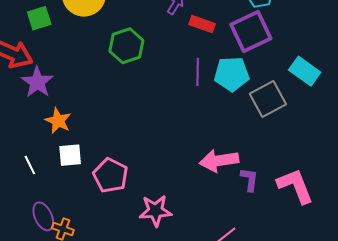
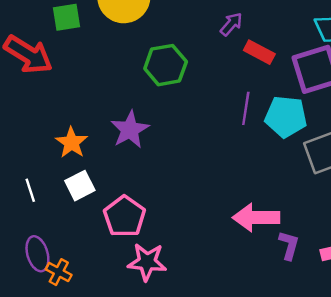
purple star: (37, 82) -> (130, 130), moved
white square: (70, 155) -> (80, 186), turned -30
pink star: (155, 211) -> (147, 262), moved

